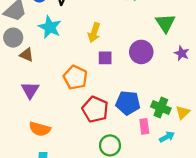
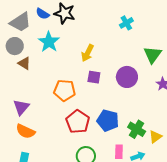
orange pentagon: (75, 77) -> (65, 90), turned -30
purple triangle: (30, 90) -> (21, 107), moved
pink rectangle: (144, 126) -> (119, 152), moved

